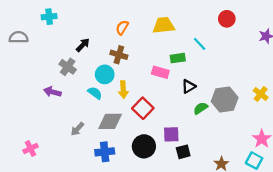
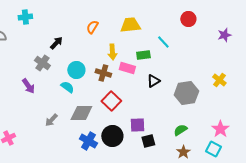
brown cross: (119, 55) -> (103, 73), moved
yellow arrow: (123, 90) -> (112, 52), moved
purple arrow: (52, 92) -> (28, 86), turned -140
yellow cross: (261, 94) -> (219, 80), moved
green semicircle: (201, 108) -> (180, 130), moved
blue cross: (105, 152) -> (88, 141), moved, turned 36

